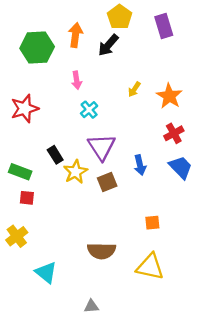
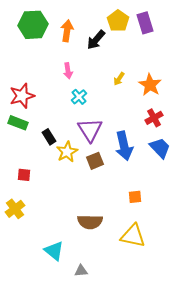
yellow pentagon: (120, 17) -> (118, 21), moved
green hexagon: (37, 47) -> (33, 25), moved
blue arrow: (140, 165) -> (124, 146), size x1.6
green rectangle: (20, 172) -> (18, 123), moved
cyan triangle: (46, 272) -> (54, 251), moved

